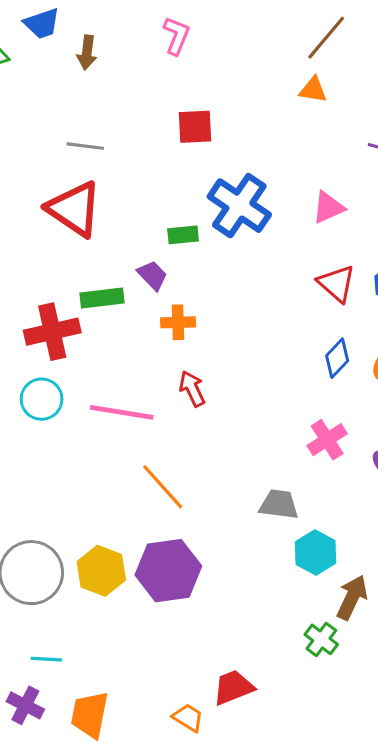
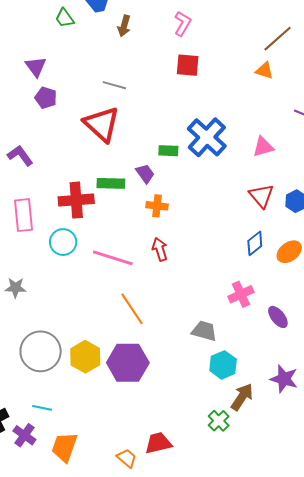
red square: (195, 127) -> (188, 65), moved

